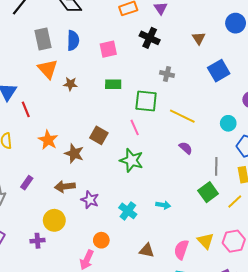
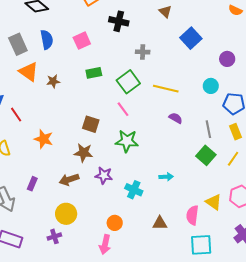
green square: (146, 101) -> (128, 82), turned -30
brown star: (74, 153) -> (83, 153), moved
purple star: (90, 200) -> (104, 175), moved

